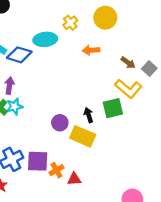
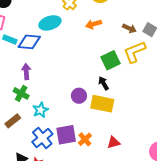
yellow L-shape: (128, 89) -> (135, 52), turned 130
cyan star: (14, 106) -> (41, 110), moved
green square: (113, 108) -> (110, 60), moved
red triangle: (74, 179) -> (114, 143), moved

